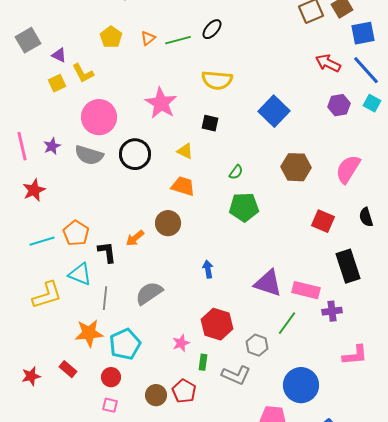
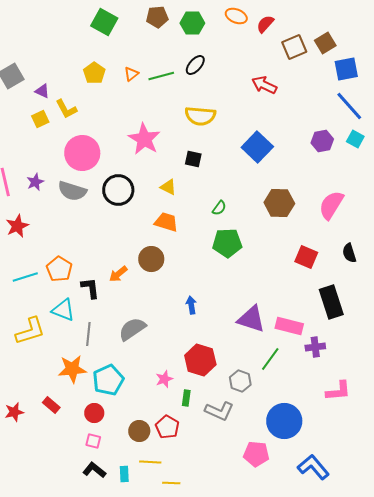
red arrow: (328, 63) -> (264, 85), moved

